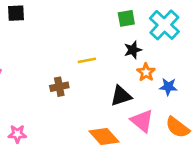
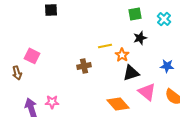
cyan cross: (164, 25) -> (164, 19), size x0.6
orange star: (146, 72) -> (122, 55), moved

